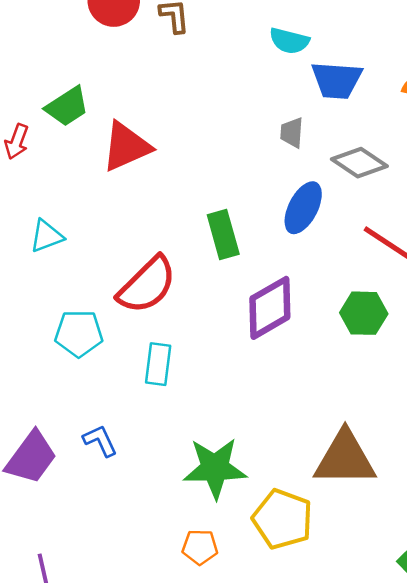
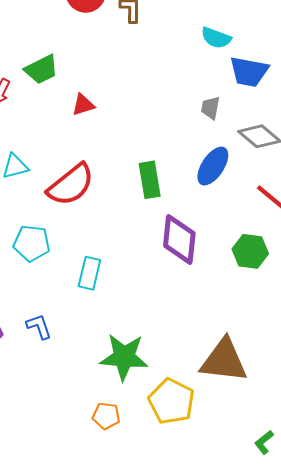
red triangle: (126, 147) -> (83, 105), size x0.6
red semicircle: (147, 285) -> (71, 185), moved
purple diamond: (270, 308) -> (179, 239), turned -60

